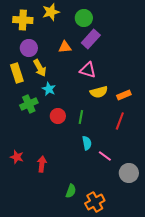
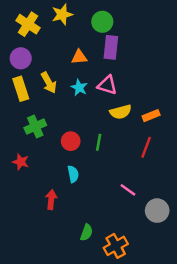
yellow cross: (23, 20) -> (28, 24), turned 30
purple rectangle: (91, 39) -> (111, 47), turned -36
purple circle: (29, 48) -> (21, 58), moved
cyan star: (49, 89) -> (79, 88), moved
cyan semicircle: (87, 143) -> (73, 174), moved
red star: (17, 157) -> (21, 162), moved

